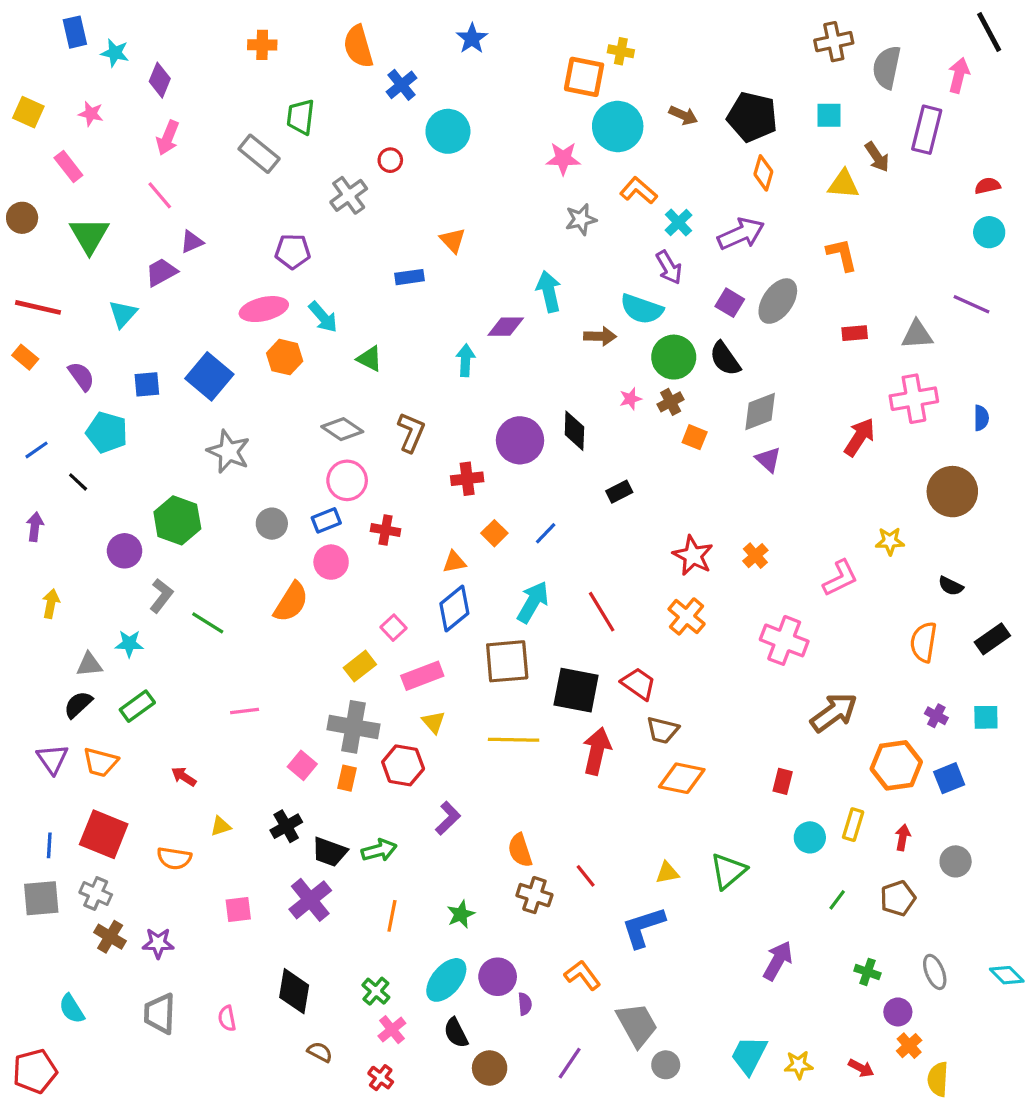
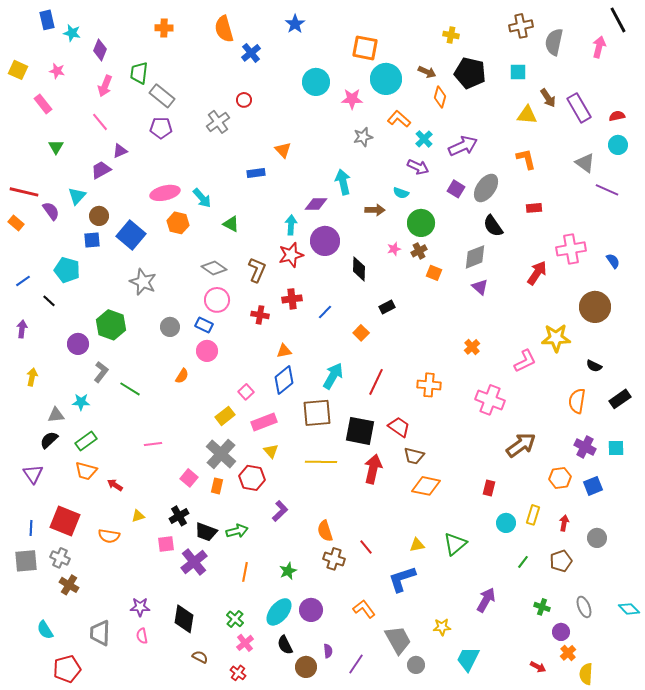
yellow cross: (621, 51) -> (451, 35), moved
green trapezoid: (301, 117) -> (139, 73), moved
purple rectangle: (927, 130) -> (579, 108), moved, turned -44
cyan circle: (448, 131) -> (316, 82), moved
orange diamond: (763, 173) -> (440, 97), moved
brown circle: (22, 218) -> (99, 216), moved
green triangle: (89, 235) -> (56, 147), size x0.6
purple pentagon: (293, 251) -> (161, 128), moved
purple arrow: (669, 267) -> (418, 167), turned -35
cyan semicircle: (642, 309) -> (401, 193), size x0.6
gray triangle: (917, 335) -> (585, 163), moved, turned 40
black semicircle: (725, 359) -> (493, 226), moved
purple semicircle: (81, 376) -> (51, 211), moved
blue semicircle: (981, 418) -> (613, 261), turned -35
purple circle: (520, 440) -> (325, 241), moved
blue rectangle: (326, 520) -> (204, 325), turned 48
red cross: (386, 530) -> (260, 315), moved
orange square: (494, 533) -> (361, 333), moved
blue line: (546, 533) -> (325, 312), moved
yellow star: (890, 541) -> (556, 338), size x1.6
red star: (693, 556) -> (291, 255), moved, turned 30
orange semicircle: (291, 602) -> (182, 376), size x0.6
red line: (602, 612) -> (376, 382), turned 56
orange cross: (687, 616) -> (429, 385), turned -35
purple cross: (936, 716) -> (585, 447), size x1.5
gray cross: (353, 727) -> (221, 454), turned 32
orange trapezoid: (100, 762) -> (86, 471), moved
orange hexagon: (896, 765) -> (560, 478), size x0.7
pink square: (238, 909) -> (166, 544), moved
purple star: (158, 943) -> (140, 607), moved
purple semicircle: (525, 1004) -> (328, 651), moved
yellow star: (799, 1065) -> (442, 627), moved
red pentagon: (35, 1071) -> (67, 669), moved

